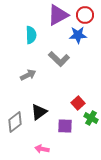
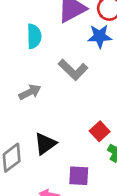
purple square: (65, 126) -> (79, 176), moved

